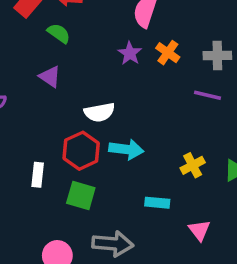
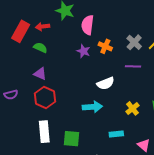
gray cross: (217, 55) -> (134, 42), turned -35
white semicircle: (99, 112) -> (106, 83), moved
red hexagon: (81, 151) -> (45, 97), moved
white rectangle: (38, 175) -> (44, 132), size x1.5

